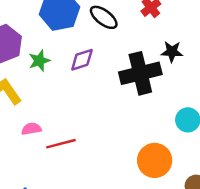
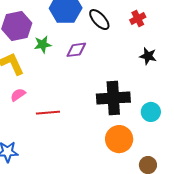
black cross: (140, 73) -> (113, 98), moved
pink semicircle: (31, 129) -> (18, 95), moved, turned -35

